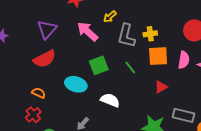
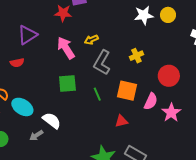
yellow cross: (150, 34) -> (136, 56), moved, turned -32
red semicircle: (45, 59) -> (17, 63), size x0.6
cyan ellipse: (76, 84) -> (22, 107), moved
white semicircle: (110, 100) -> (52, 121), moved

